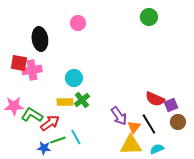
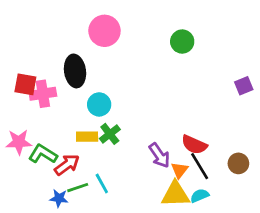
green circle: (149, 17) -> (182, 42), moved
pink circle: (78, 23) -> (104, 31), size x1.5
black ellipse: (40, 39) -> (75, 71), moved
red semicircle: (155, 99) -> (194, 145), moved
purple square: (171, 105) -> (244, 86), moved
cyan semicircle: (157, 149) -> (200, 196), moved

